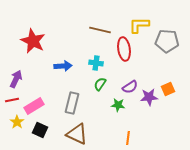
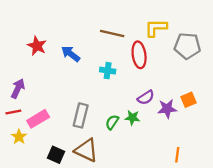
red star: (33, 41) -> (37, 46), size x0.7
blue arrow: (63, 66) -> (71, 54), moved, turned -138
green semicircle: (100, 84) -> (112, 122), moved
black square: (40, 130) -> (56, 155), moved
orange line: (128, 138) -> (177, 155), moved

